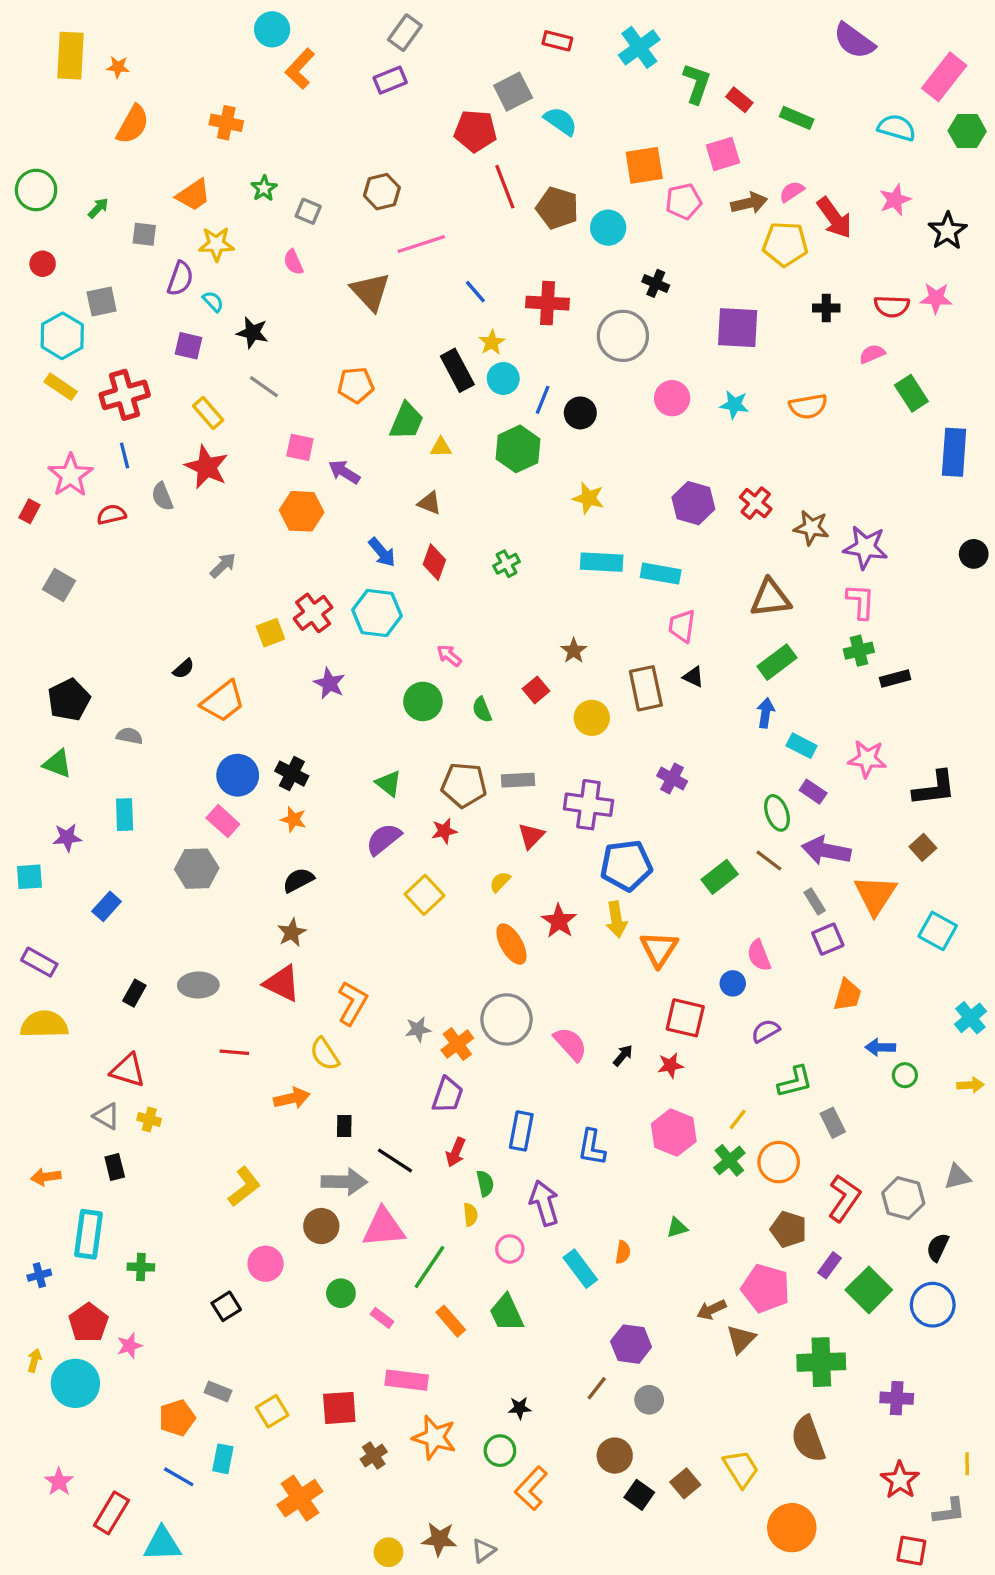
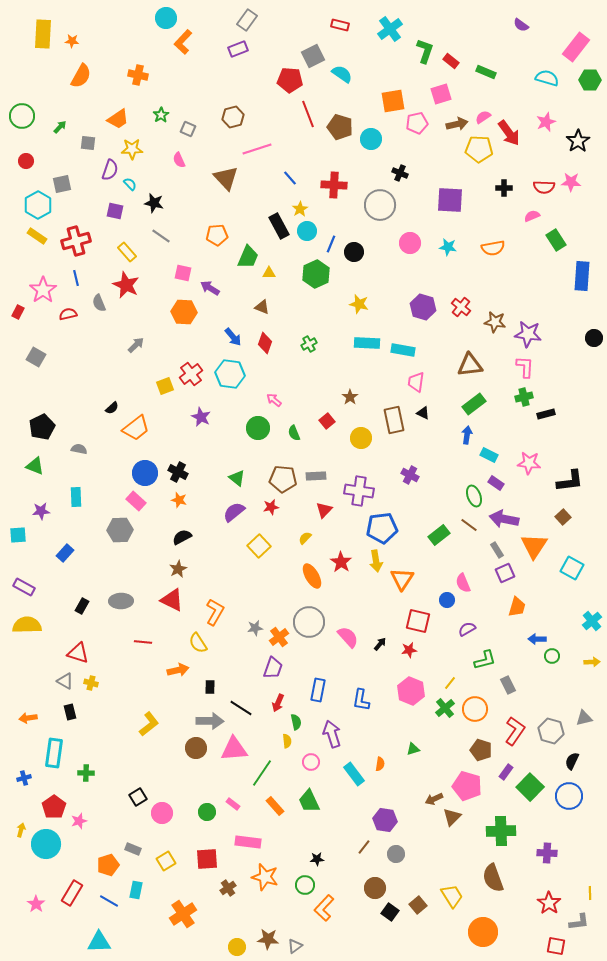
purple semicircle: (854, 41) -> (521, 25), size x0.6
pink circle: (266, 1264) -> (162, 813), moved
green circle: (341, 1293) -> (207, 812), moved
red rectangle: (111, 1513) -> (72, 893), moved

